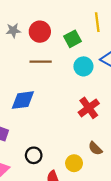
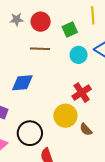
black circle: (34, 155) -> (30, 133), size x1.6
yellow circle: (74, 163) -> (65, 116), moved, size x1.5

